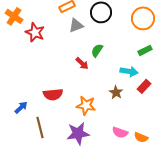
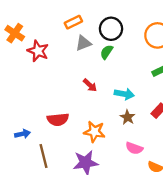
green semicircle: (97, 50) -> (107, 52), moved
cyan arrow: (129, 71) -> (124, 94), moved
blue arrow: (21, 107) -> (22, 134), turned 32
pink semicircle: (120, 132) -> (134, 148), moved

